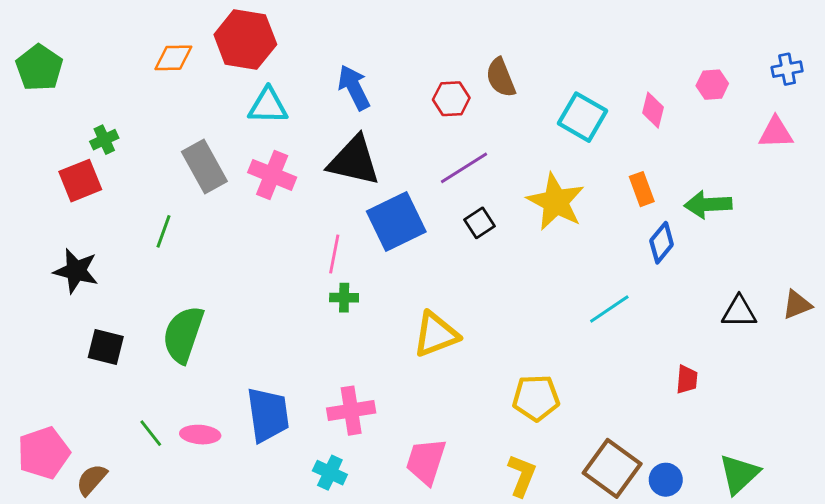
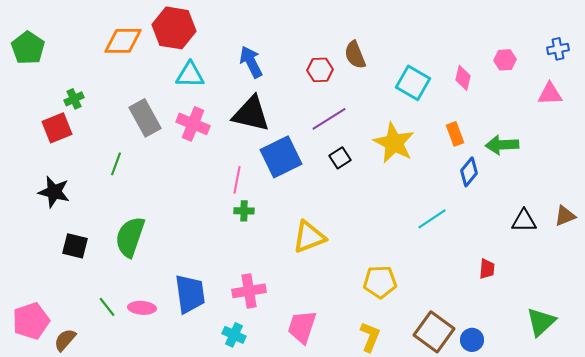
orange diamond: (173, 58) -> (123, 41), size x1.4
green triangle: (739, 474) -> (541, 322), moved

